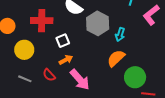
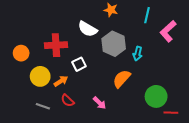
orange semicircle: (116, 58) -> (122, 79), moved
orange arrow: (66, 60) -> (61, 81), moved
pink arrow: (80, 80) -> (100, 103), size x0.6

